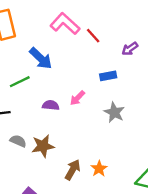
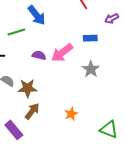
pink arrow: (77, 98) -> (62, 53), size x1.6
brown arrow: (73, 170) -> (32, 111), moved

